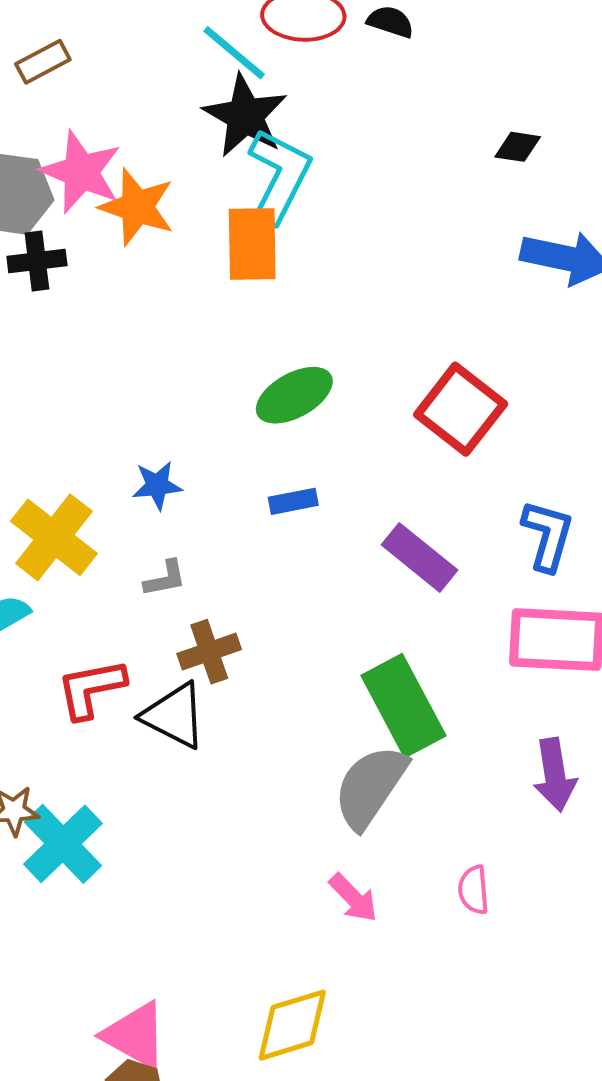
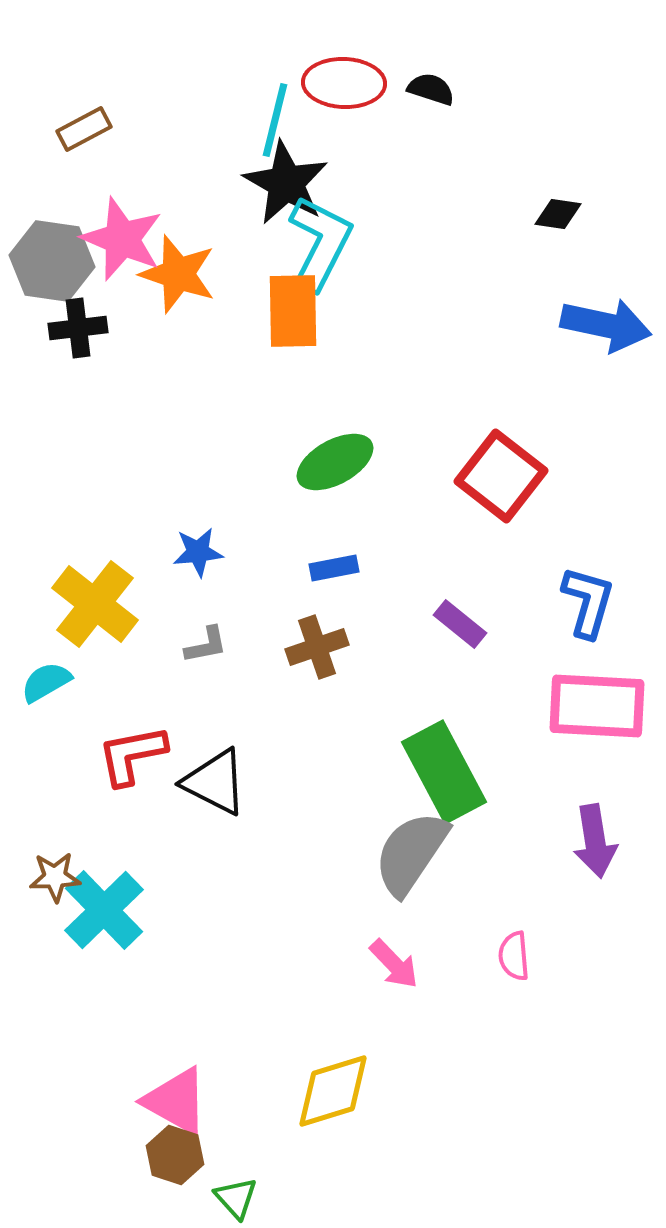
cyan line: (234, 53) -> (275, 120), turned 64
purple rectangle: (419, 557) -> (460, 624), size x0.7
brown cross: (209, 652) -> (317, 647), moved

